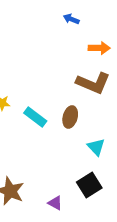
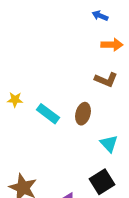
blue arrow: (71, 19) -> (100, 16), moved
brown L-shape: (93, 83) -> (106, 80), size x0.7

